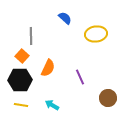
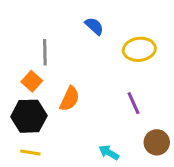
purple line: (80, 77) -> (133, 103), moved
cyan arrow: (52, 105) -> (109, 153), moved

